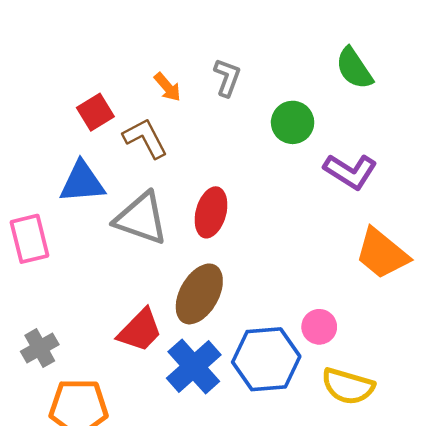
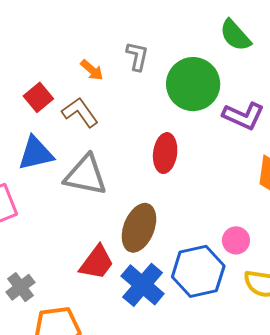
green circle: (293, 122) -> (193, 84), size x1.6
red ellipse: (211, 212) -> (165, 153), moved

